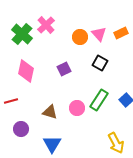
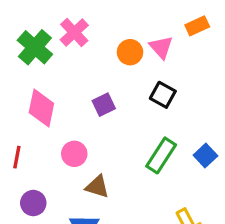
orange rectangle: (121, 33) -> (197, 26), moved
red line: (11, 101) -> (17, 157), turned -64
pink circle: (77, 108) -> (74, 154), moved
brown triangle: (50, 112) -> (97, 187), moved

